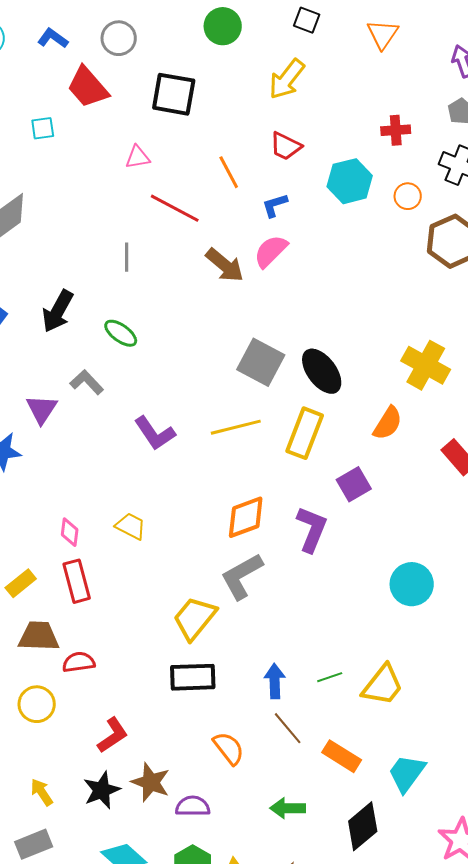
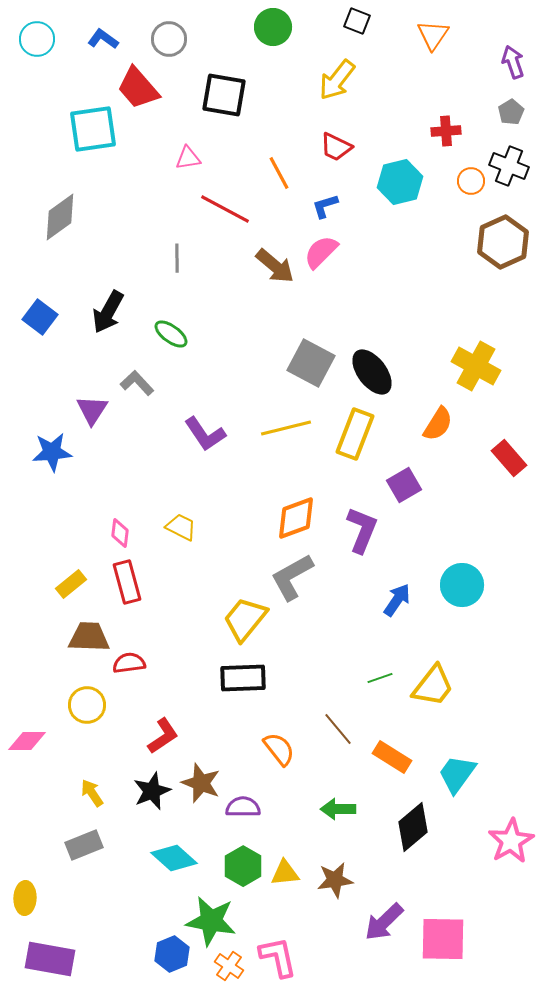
cyan square: (43, 128) -> (93, 129), size x2.0
orange circle: (408, 196) -> (471, 181), moved
blue arrow: (275, 681) -> (397, 600), moved, turned 36

